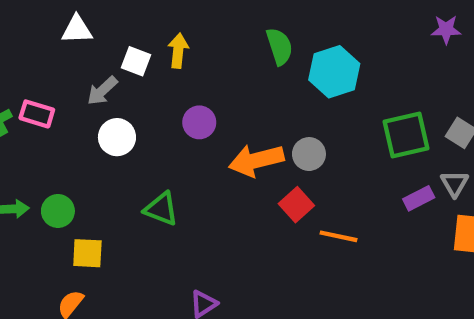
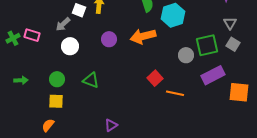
gray circle: (309, 154) -> (186, 55), moved
orange arrow: (256, 160) -> (143, 36), moved
gray triangle: (455, 184) -> (230, 23), moved
purple rectangle: (419, 198) -> (213, 75), size x1.6
green circle: (58, 211) -> (57, 79), moved

